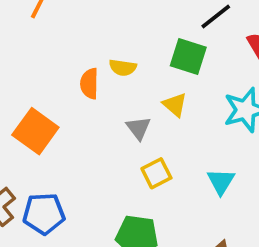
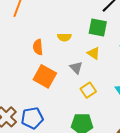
orange semicircle: (89, 84) -> (38, 47), moved
orange square: (35, 131) -> (45, 76), moved

